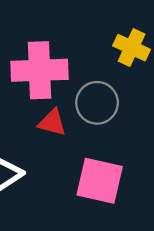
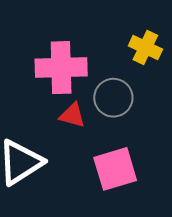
pink square: (100, 181) -> (115, 169), turned -30

